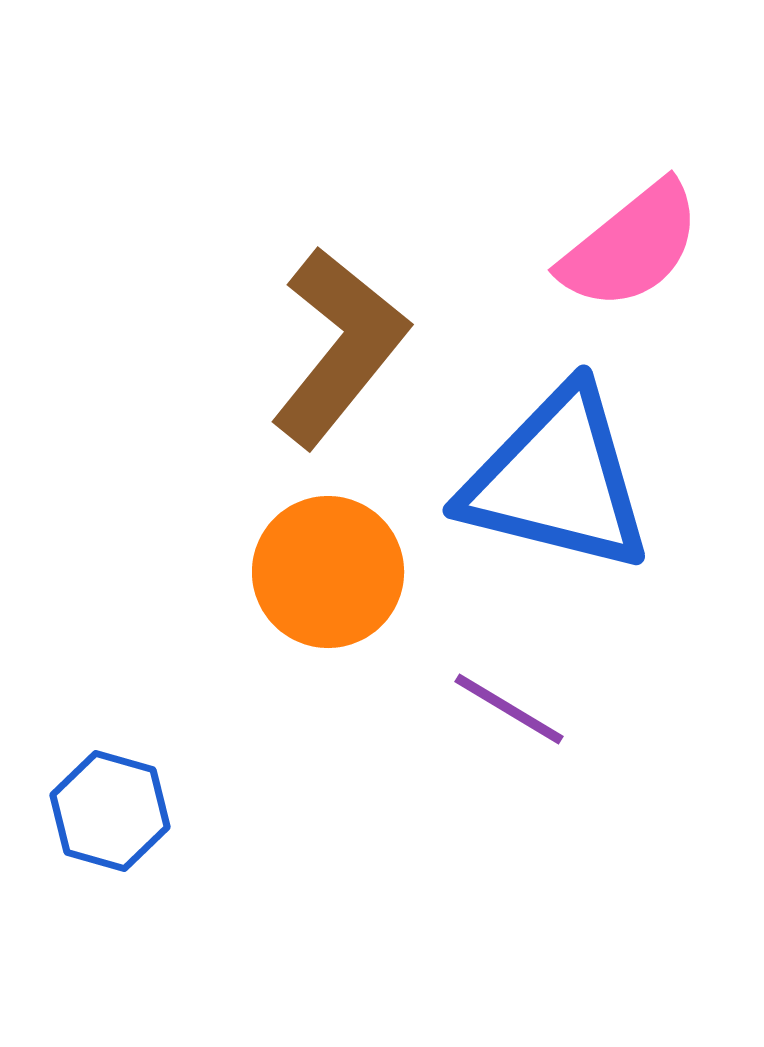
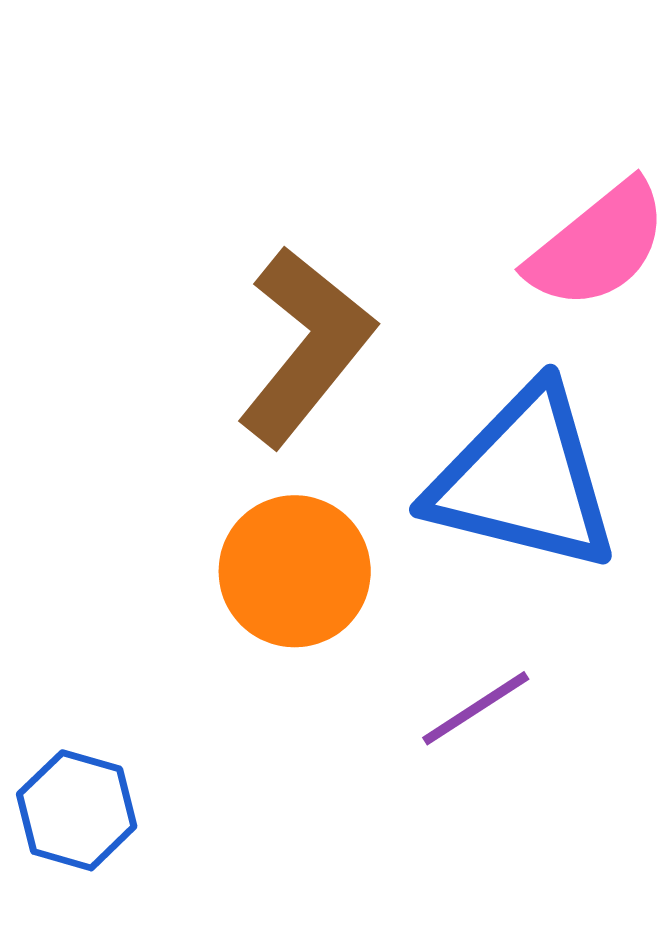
purple line: (509, 709) -> (476, 708), turned -64

